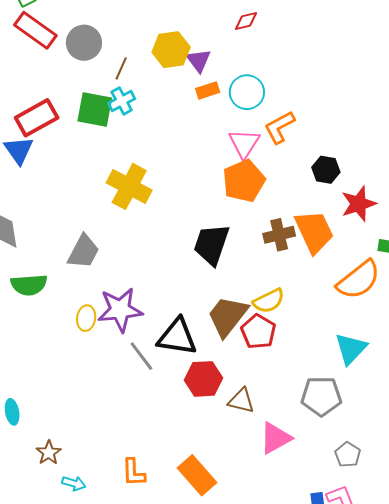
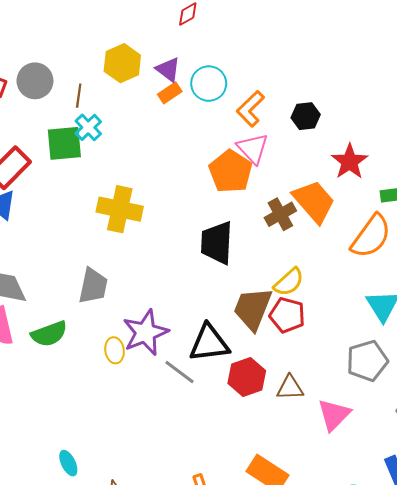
purple triangle: (199, 60) -> (168, 69), moved
pink triangle: (244, 143) -> (253, 149), moved
black hexagon: (326, 170) -> (306, 116), moved

